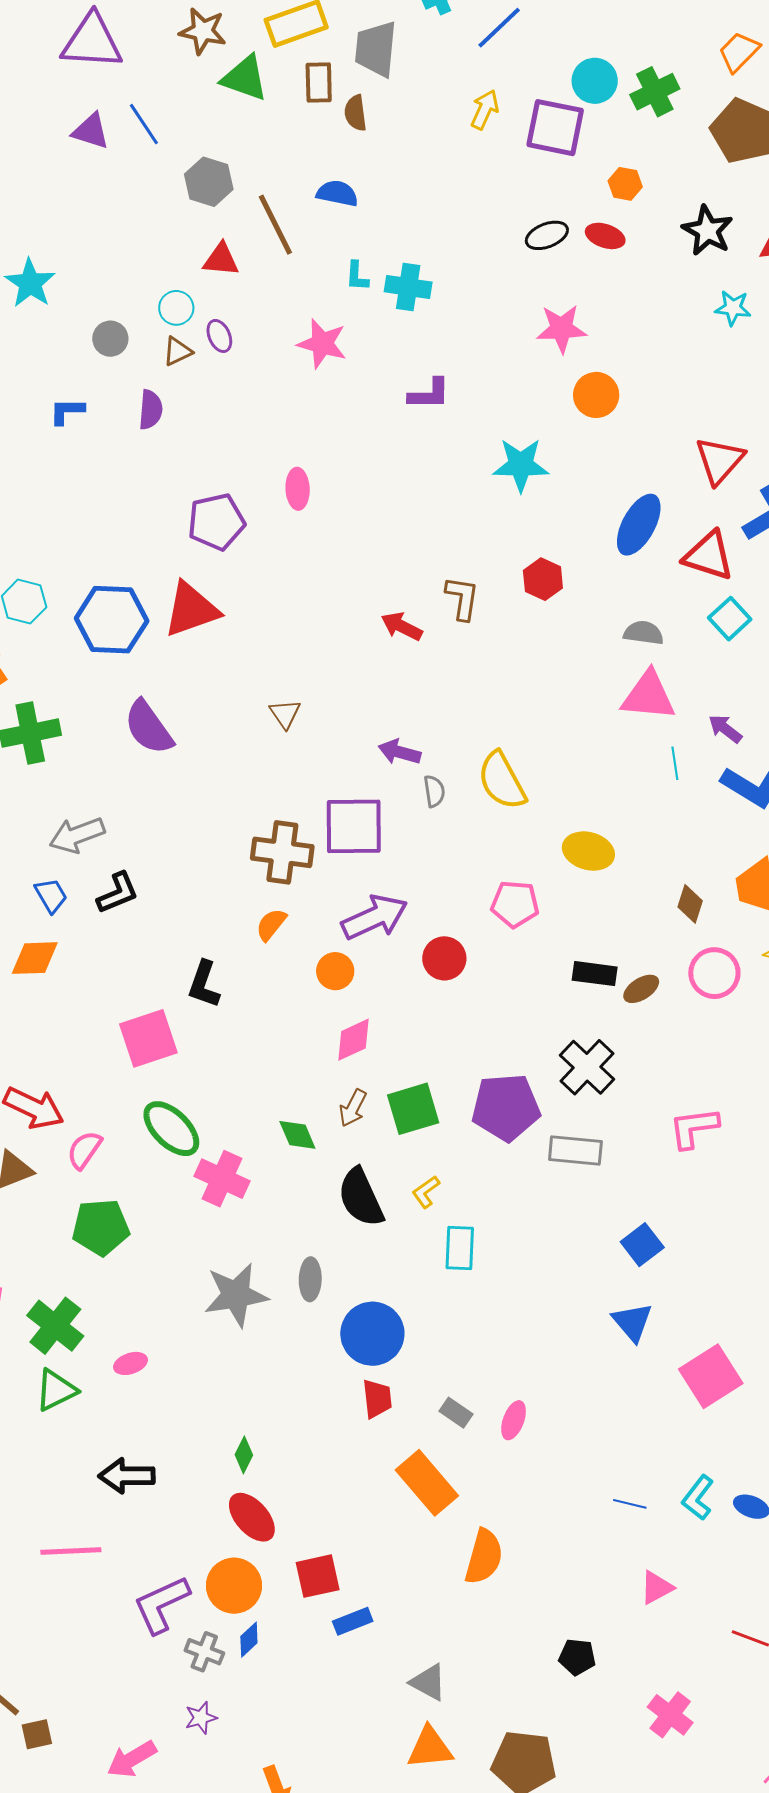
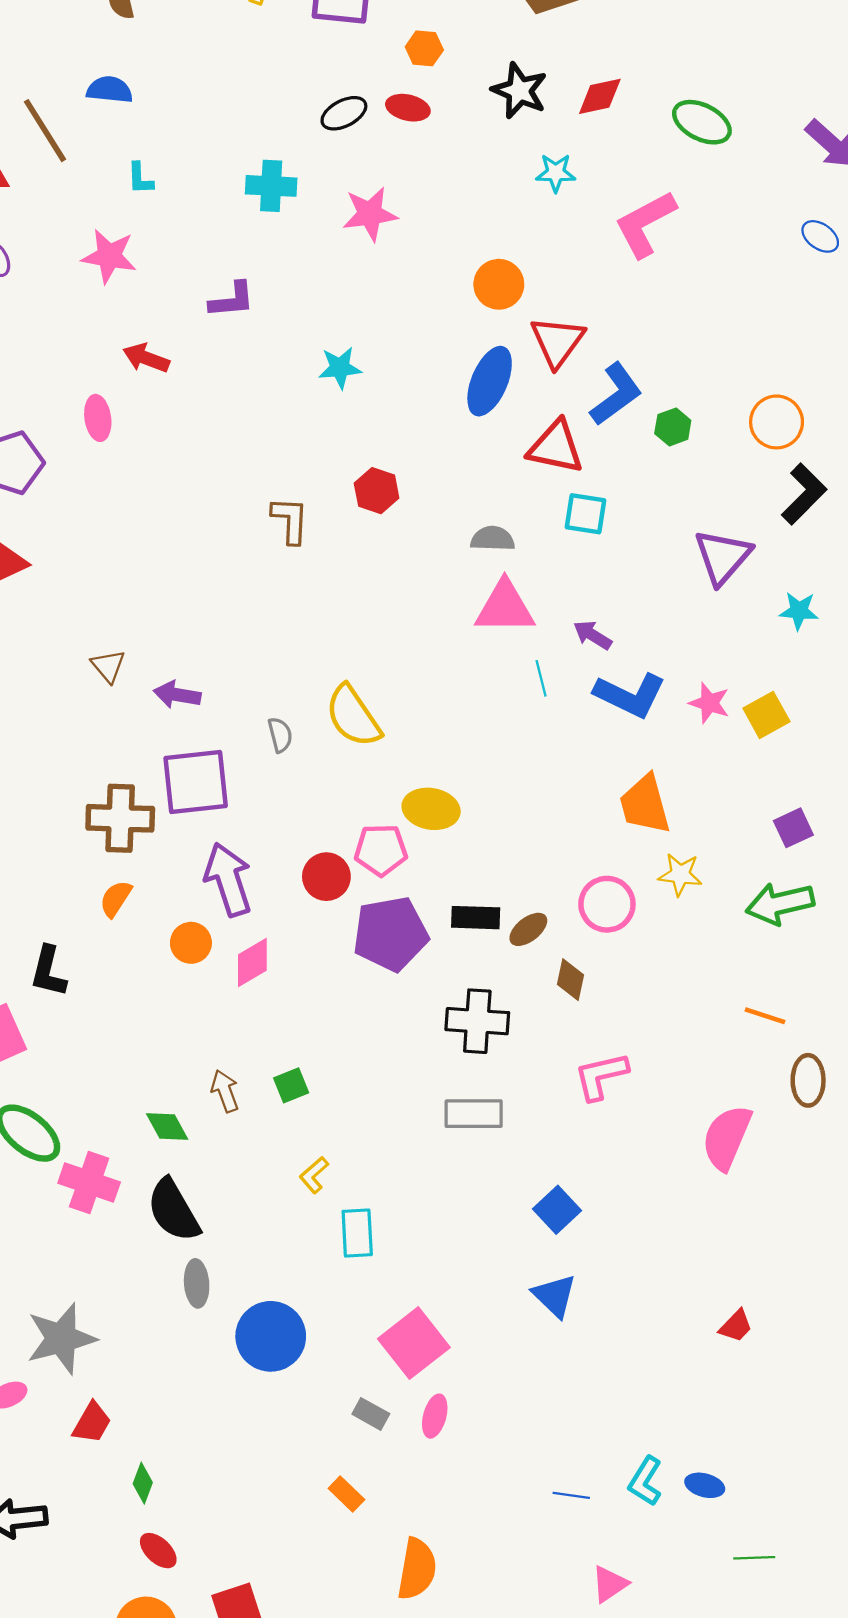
cyan cross: (408, 287) -> (271, 186), moved
orange circle: (596, 395) -> (499, 284), moved
cyan star: (521, 465) -> (340, 368), size x0.7
blue ellipse: (639, 525) -> (490, 381), moved
cyan square: (730, 619) -> (586, 514), turned -33
red arrow: (402, 626) -> (146, 358), moved
purple arrow: (399, 752) -> (177, 695), moved
yellow ellipse: (588, 851) -> (431, 809), moved
brown diamond: (690, 904) -> (571, 980), moved
purple arrow: (375, 917) -> (228, 879), turned -78
red circle: (444, 958) -> (326, 877), moved
pink diamond: (354, 1040) -> (252, 963), moved
black cross: (587, 1067) -> (477, 1021), turned -34
purple pentagon: (506, 1107) -> (391, 934), moved
brown arrow: (353, 1108) -> (225, 1091), turned 138
green square: (413, 1109) -> (291, 1085), size x0.6
black semicircle: (361, 1197) -> (174, 1210), moved
gray star: (236, 1295) -> (61, 1339), moved
pink square: (711, 1376) -> (414, 1343), moved
red trapezoid: (377, 1399) -> (92, 1423), moved, turned 42
orange rectangle: (427, 1483) -> (346, 1494), size x0.5
red ellipse: (252, 1517) -> (158, 1551), size x0.7

